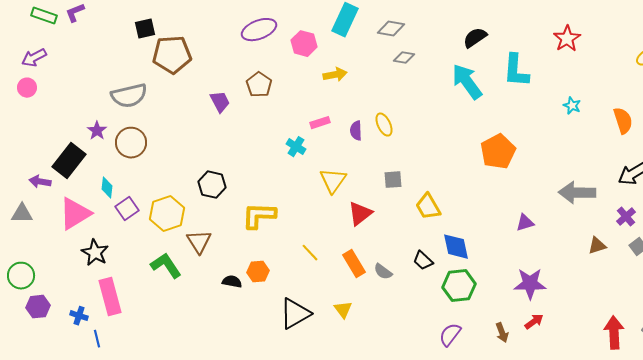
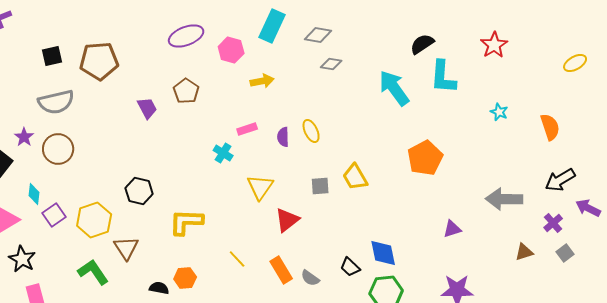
black square: (145, 29) -> (52, 56), moved
black semicircle: (475, 38) -> (422, 44), moved
yellow trapezoid: (428, 207) -> (355, 177), moved

